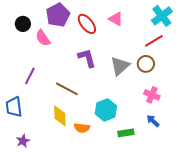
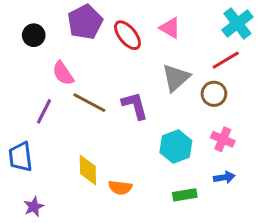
pink semicircle: (43, 38) -> (63, 73), moved
purple L-shape: (87, 58) -> (135, 106), moved
gray triangle: (120, 66) -> (176, 78), moved
brown line: (67, 89) -> (89, 103), moved
cyan hexagon: (106, 110) -> (176, 147), moved
blue arrow: (153, 121) -> (224, 177), turned 128

